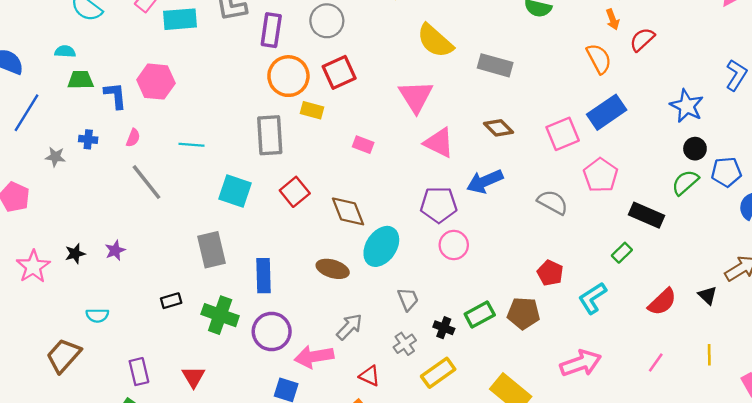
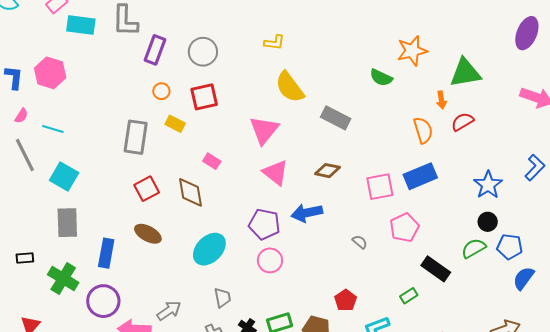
orange circle: (288, 76) -> (161, 91), size x0.5
brown diamond: (498, 128) -> (327, 171), turned -45
cyan line: (192, 145) -> (53, 129), moved
cyan square: (235, 191) -> (64, 176), moved
gray semicircle: (553, 202) -> (360, 242), size x0.6
brown diamond: (348, 211) -> (191, 192), moved
brown ellipse: (333, 269) -> (148, 234), moved

